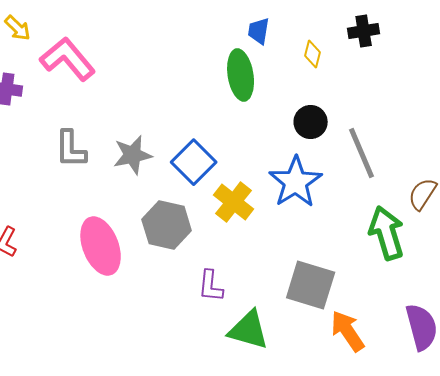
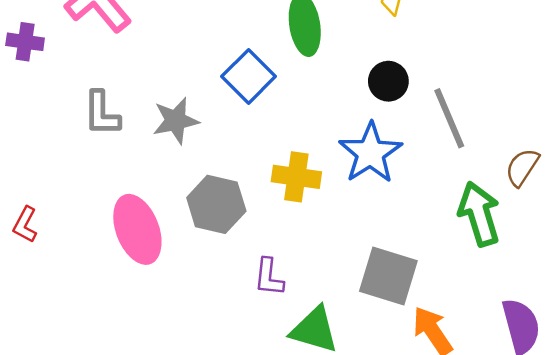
blue square: (194, 162) -> (249, 76), moved
yellow cross: (234, 202) -> (296, 177), turned -30

